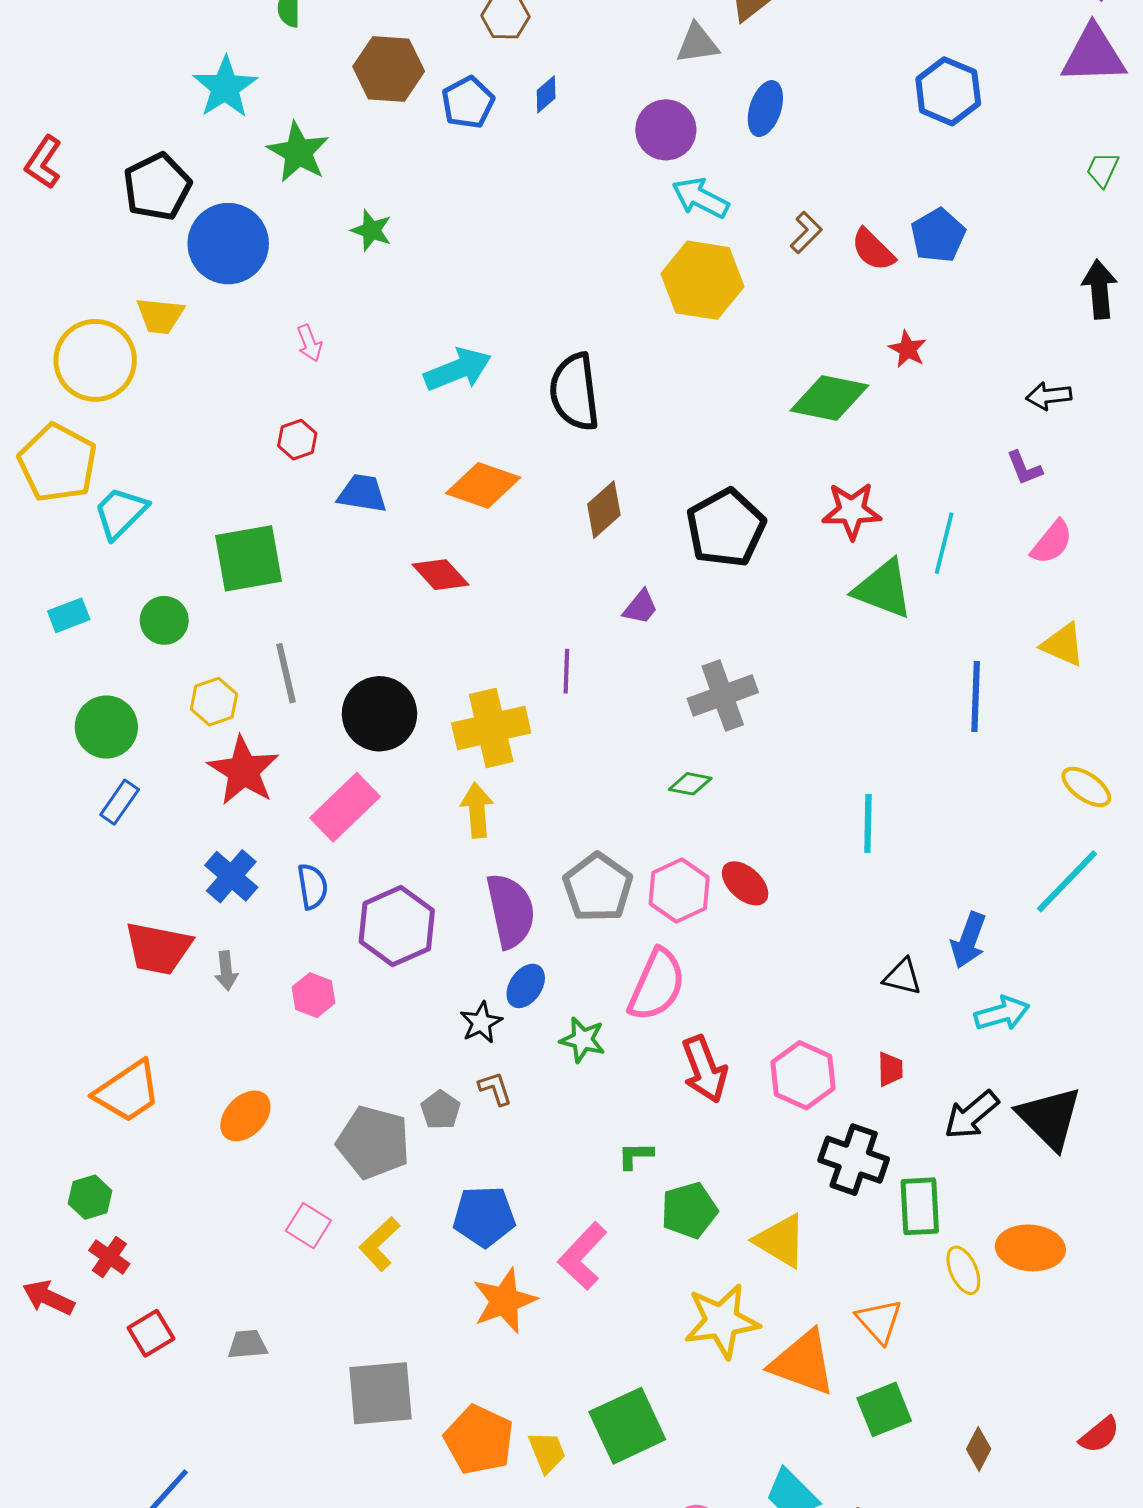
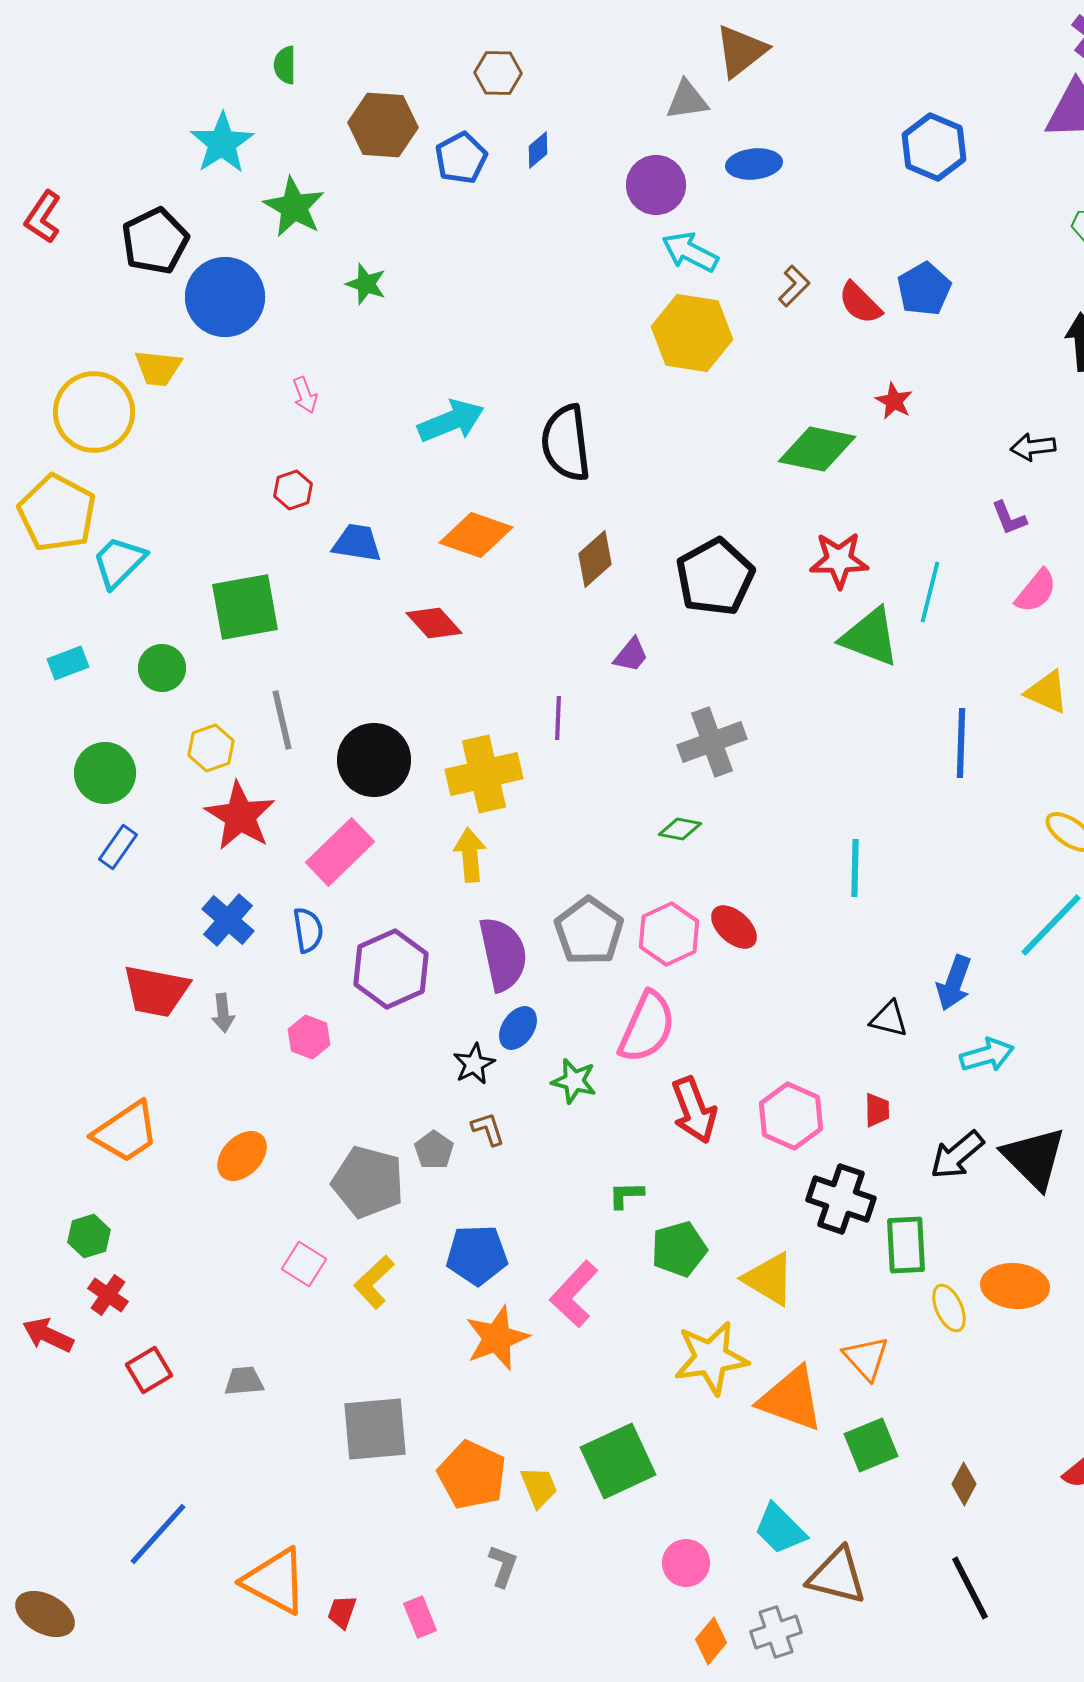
blue ellipse: (765, 109) -> (754, 164), turned 66

